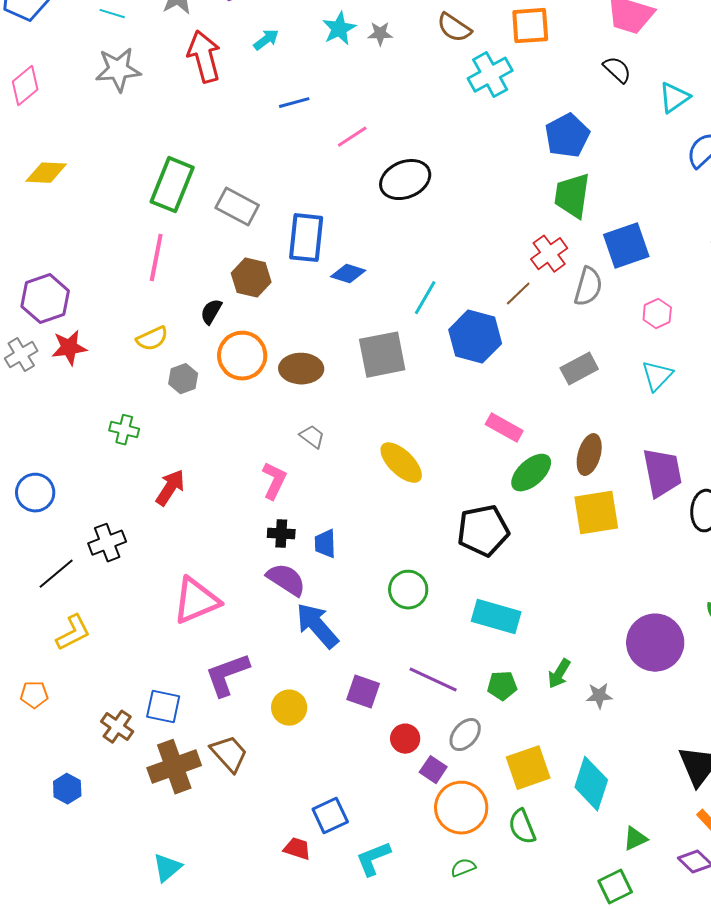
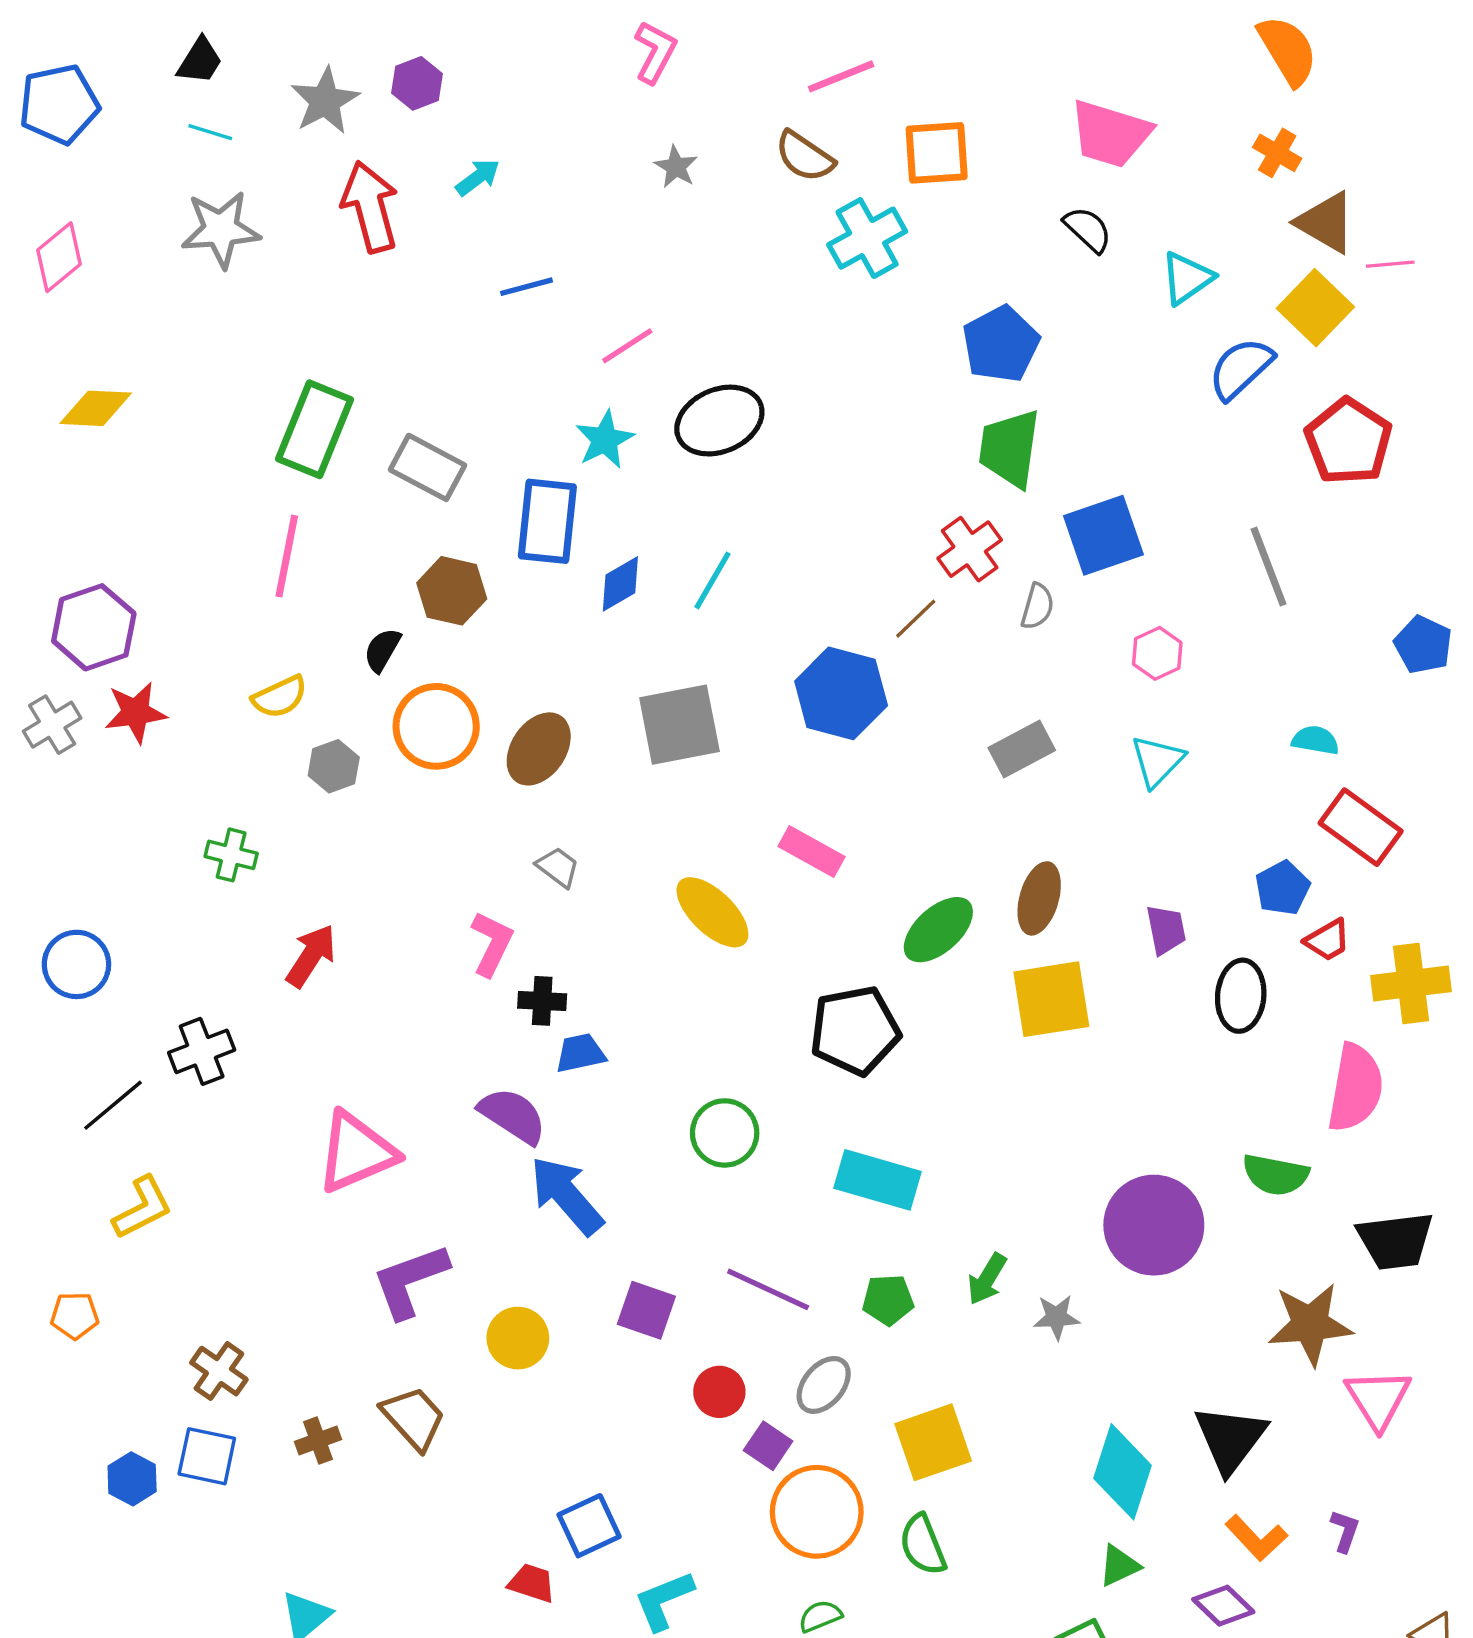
cyan star: (339, 29) -> (605, 440), moved
gray star: (380, 34) -> (676, 167), turned 30
blue diamond: (348, 274) -> (620, 584), turned -48
gray semicircle: (588, 287) -> (1037, 606), size x0.7
cyan line: (425, 298) -> (712, 580), moved
brown ellipse: (301, 369) -> (539, 749), turned -57
pink rectangle: (504, 428) -> (811, 851), moved
purple trapezoid: (662, 473) -> (1166, 930), size x0.6
black cross: (281, 534) -> (542, 1001), moved
blue trapezoid: (325, 544) -> (580, 1053), turned 80
blue square: (163, 707) -> (207, 1456), moved
brown cross: (174, 767) -> (318, 1441), size x0.5
cyan diamond: (591, 784) -> (1123, 1472), moved

